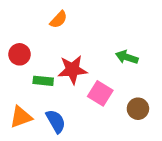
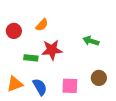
orange semicircle: (59, 20) -> (42, 25), moved
red circle: (20, 54) -> (14, 31), moved
pink square: (100, 93) -> (70, 86), moved, turned -30

